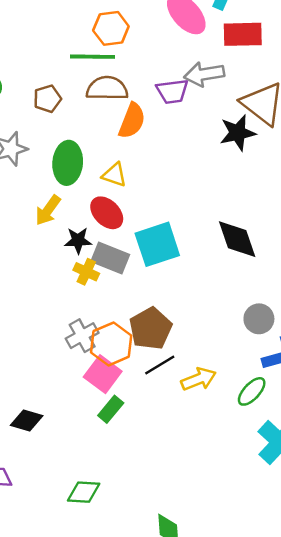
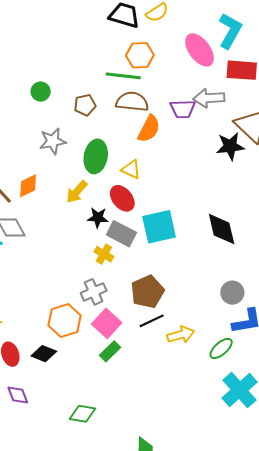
yellow cross: (86, 272) -> (104, 254), moved
orange hexagon: (111, 344) -> (65, 321), moved

